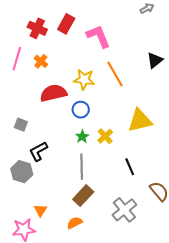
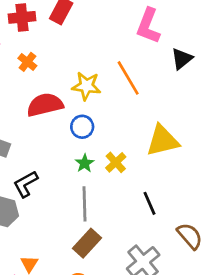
red cross: (37, 28) -> (22, 17), turned -30
pink L-shape: (98, 36) -> (148, 26), moved, turned -136

